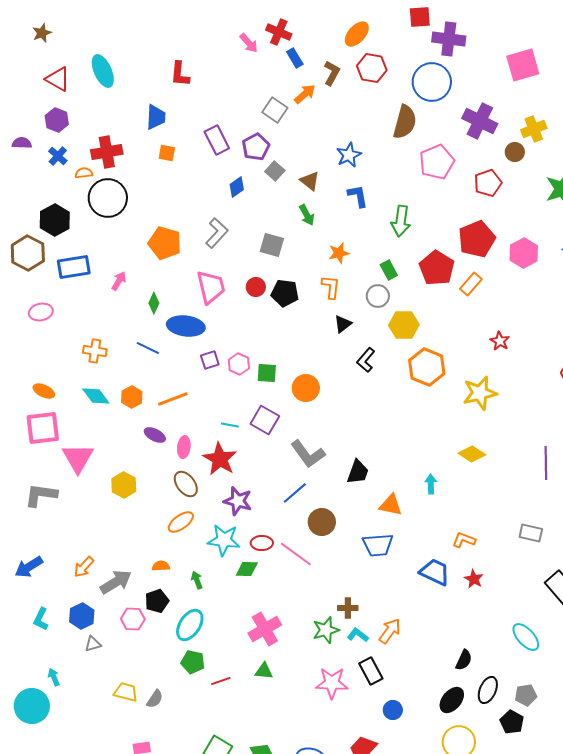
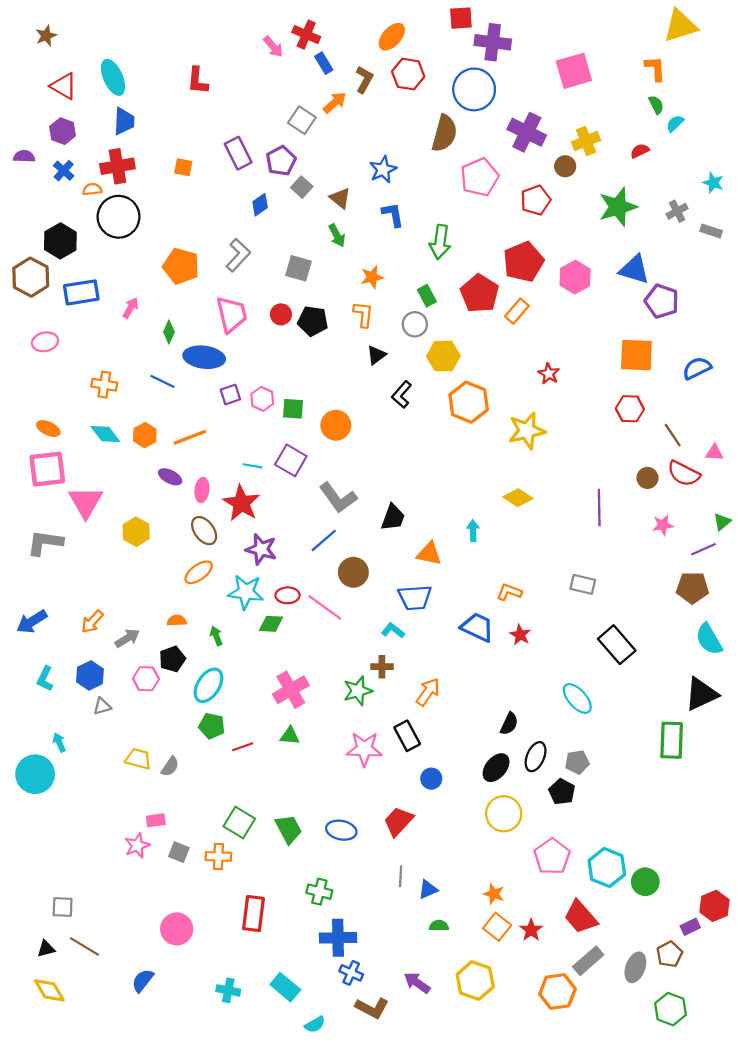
blue trapezoid: (156, 117) -> (124, 121), moved
gray arrow: (116, 582) -> (127, 638), size x0.7
cyan L-shape: (358, 635) -> (393, 630), moved

